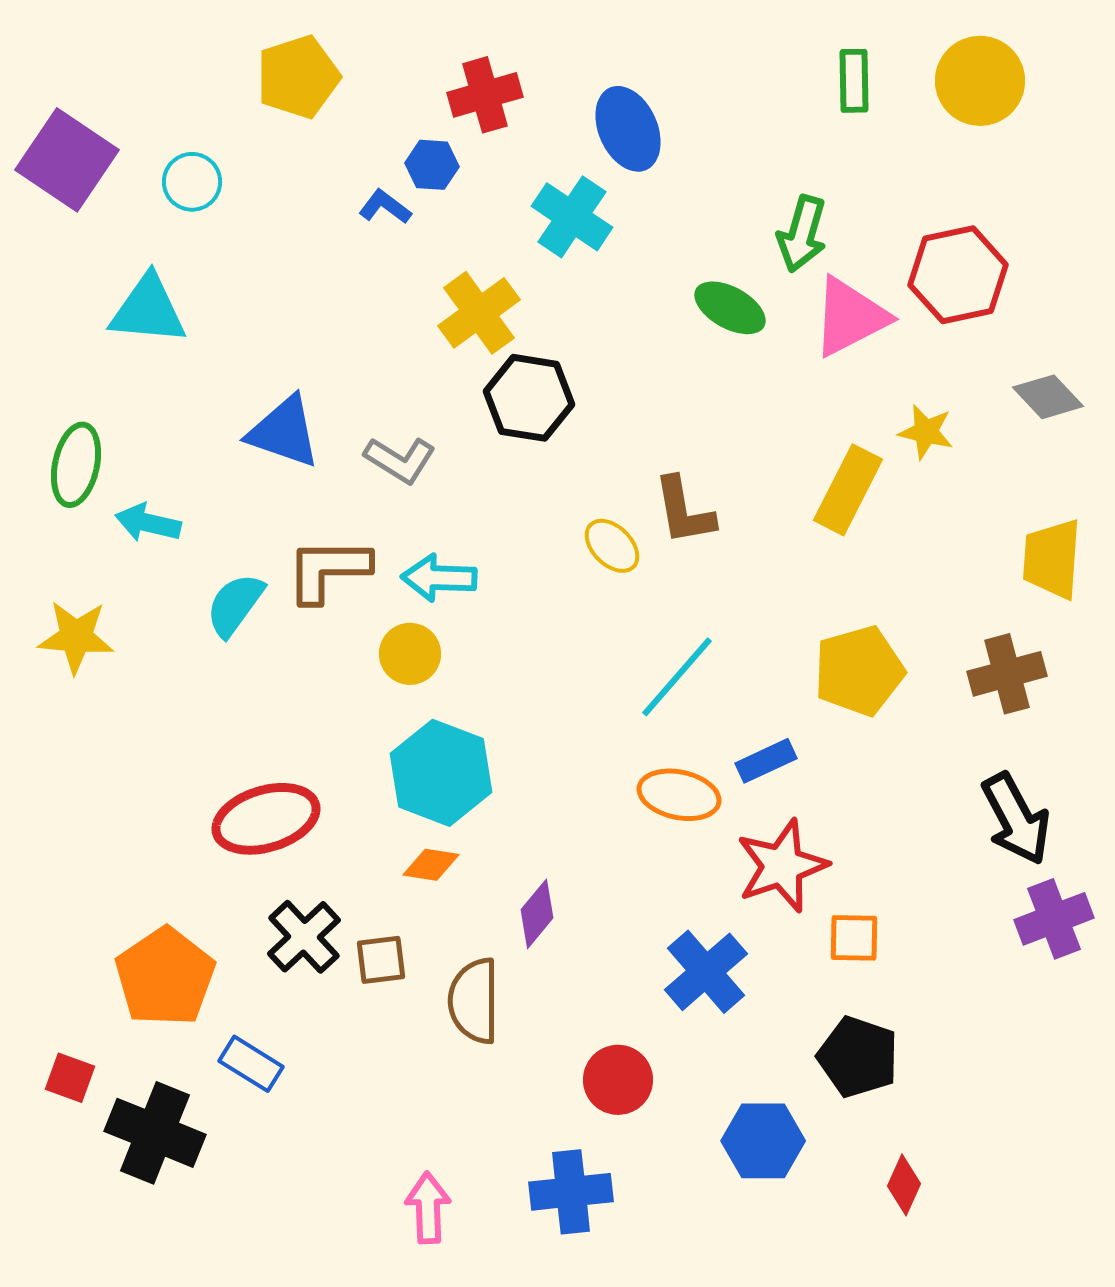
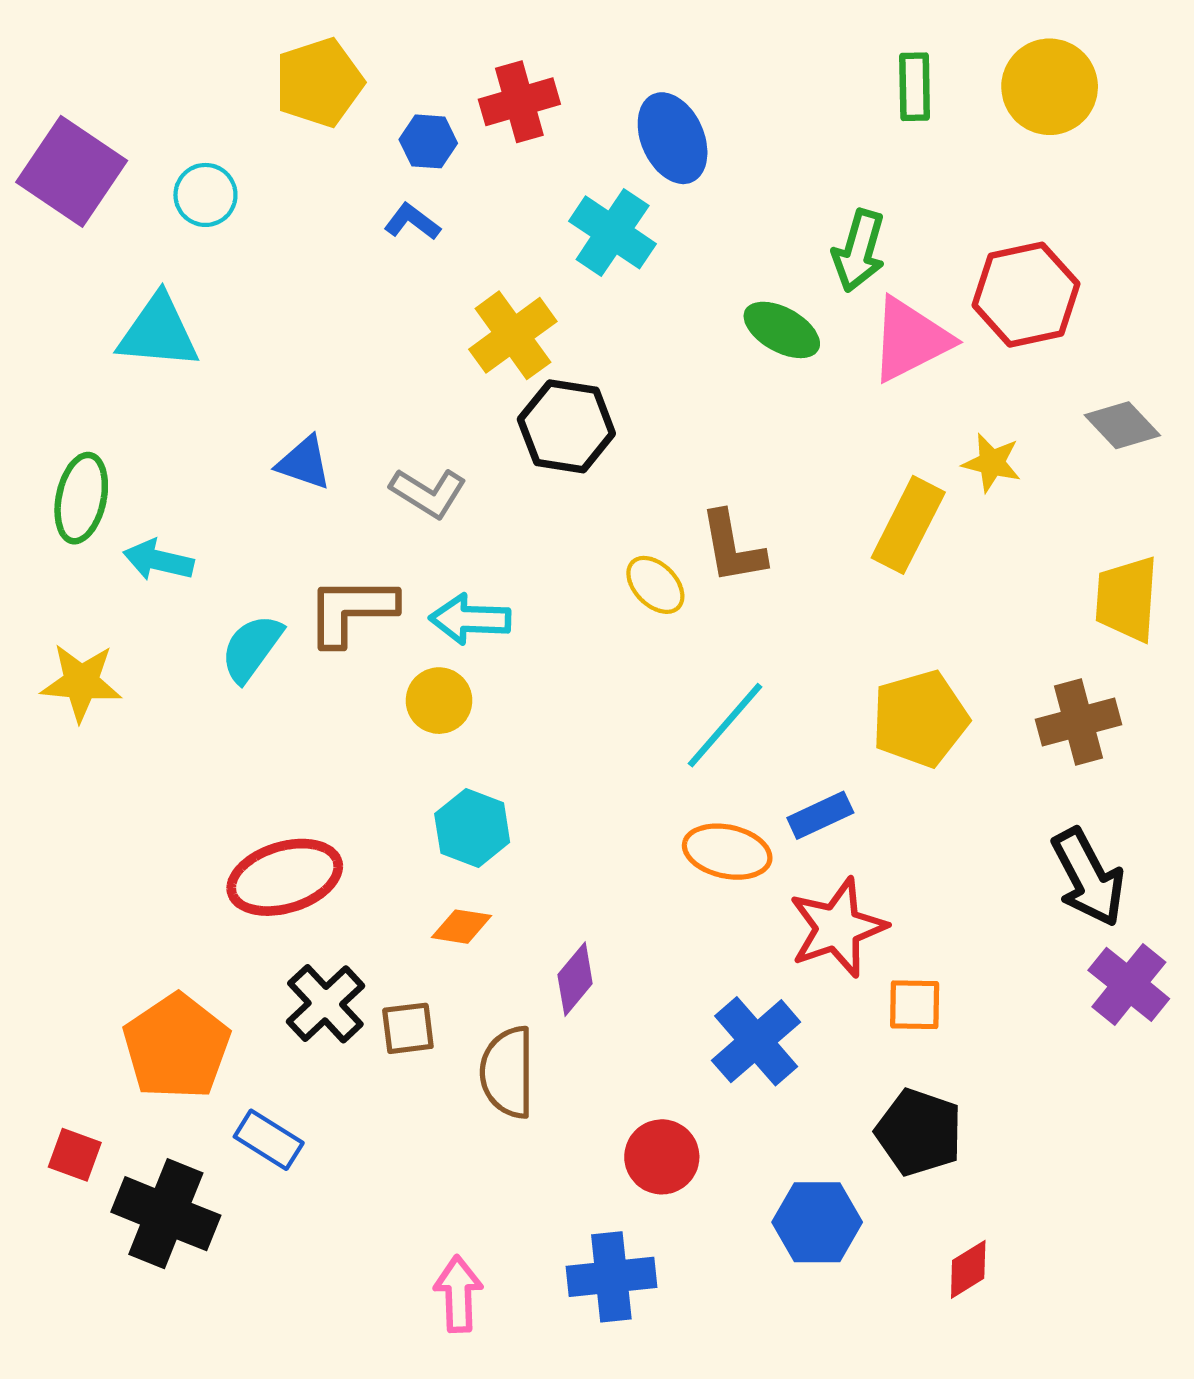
blue hexagon: (432, 165) -> (428, 141), moved
blue triangle: (284, 432) -> (304, 463), size x0.7
cyan hexagon: (441, 773) -> (472, 828), size x0.7
purple cross: (1054, 919) -> (1129, 984), turned -30
red diamond: (904, 1185) -> (968, 1269), turned 34

